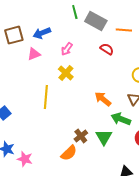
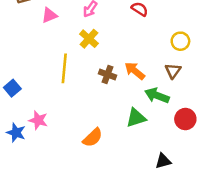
brown cross: (81, 136) -> (108, 75), moved, turned -32
green triangle: (104, 137) -> (136, 118), turned 42
pink star: (25, 159) -> (38, 120), moved

